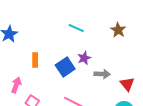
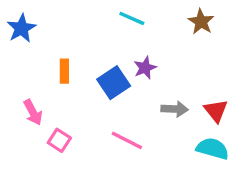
gray arrow: (102, 74) -> (175, 109), moved
pink arrow: (16, 85) -> (33, 112), turned 133

